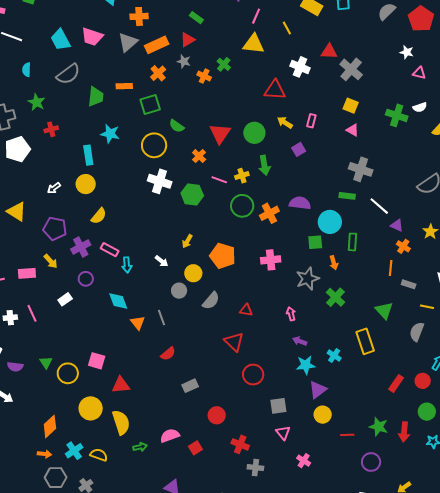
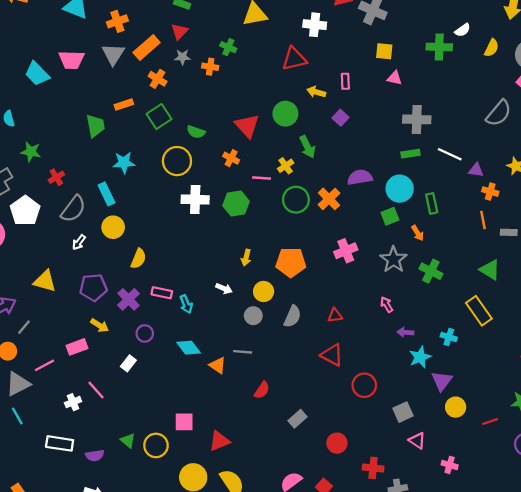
gray semicircle: (68, 74) -> (73, 209), moved
gray line: (161, 318) -> (243, 352), turned -49

